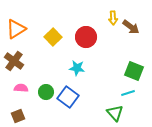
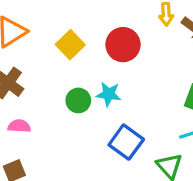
green circle: (46, 92) -> (78, 100), moved
blue square: (68, 97) -> (126, 142), moved

